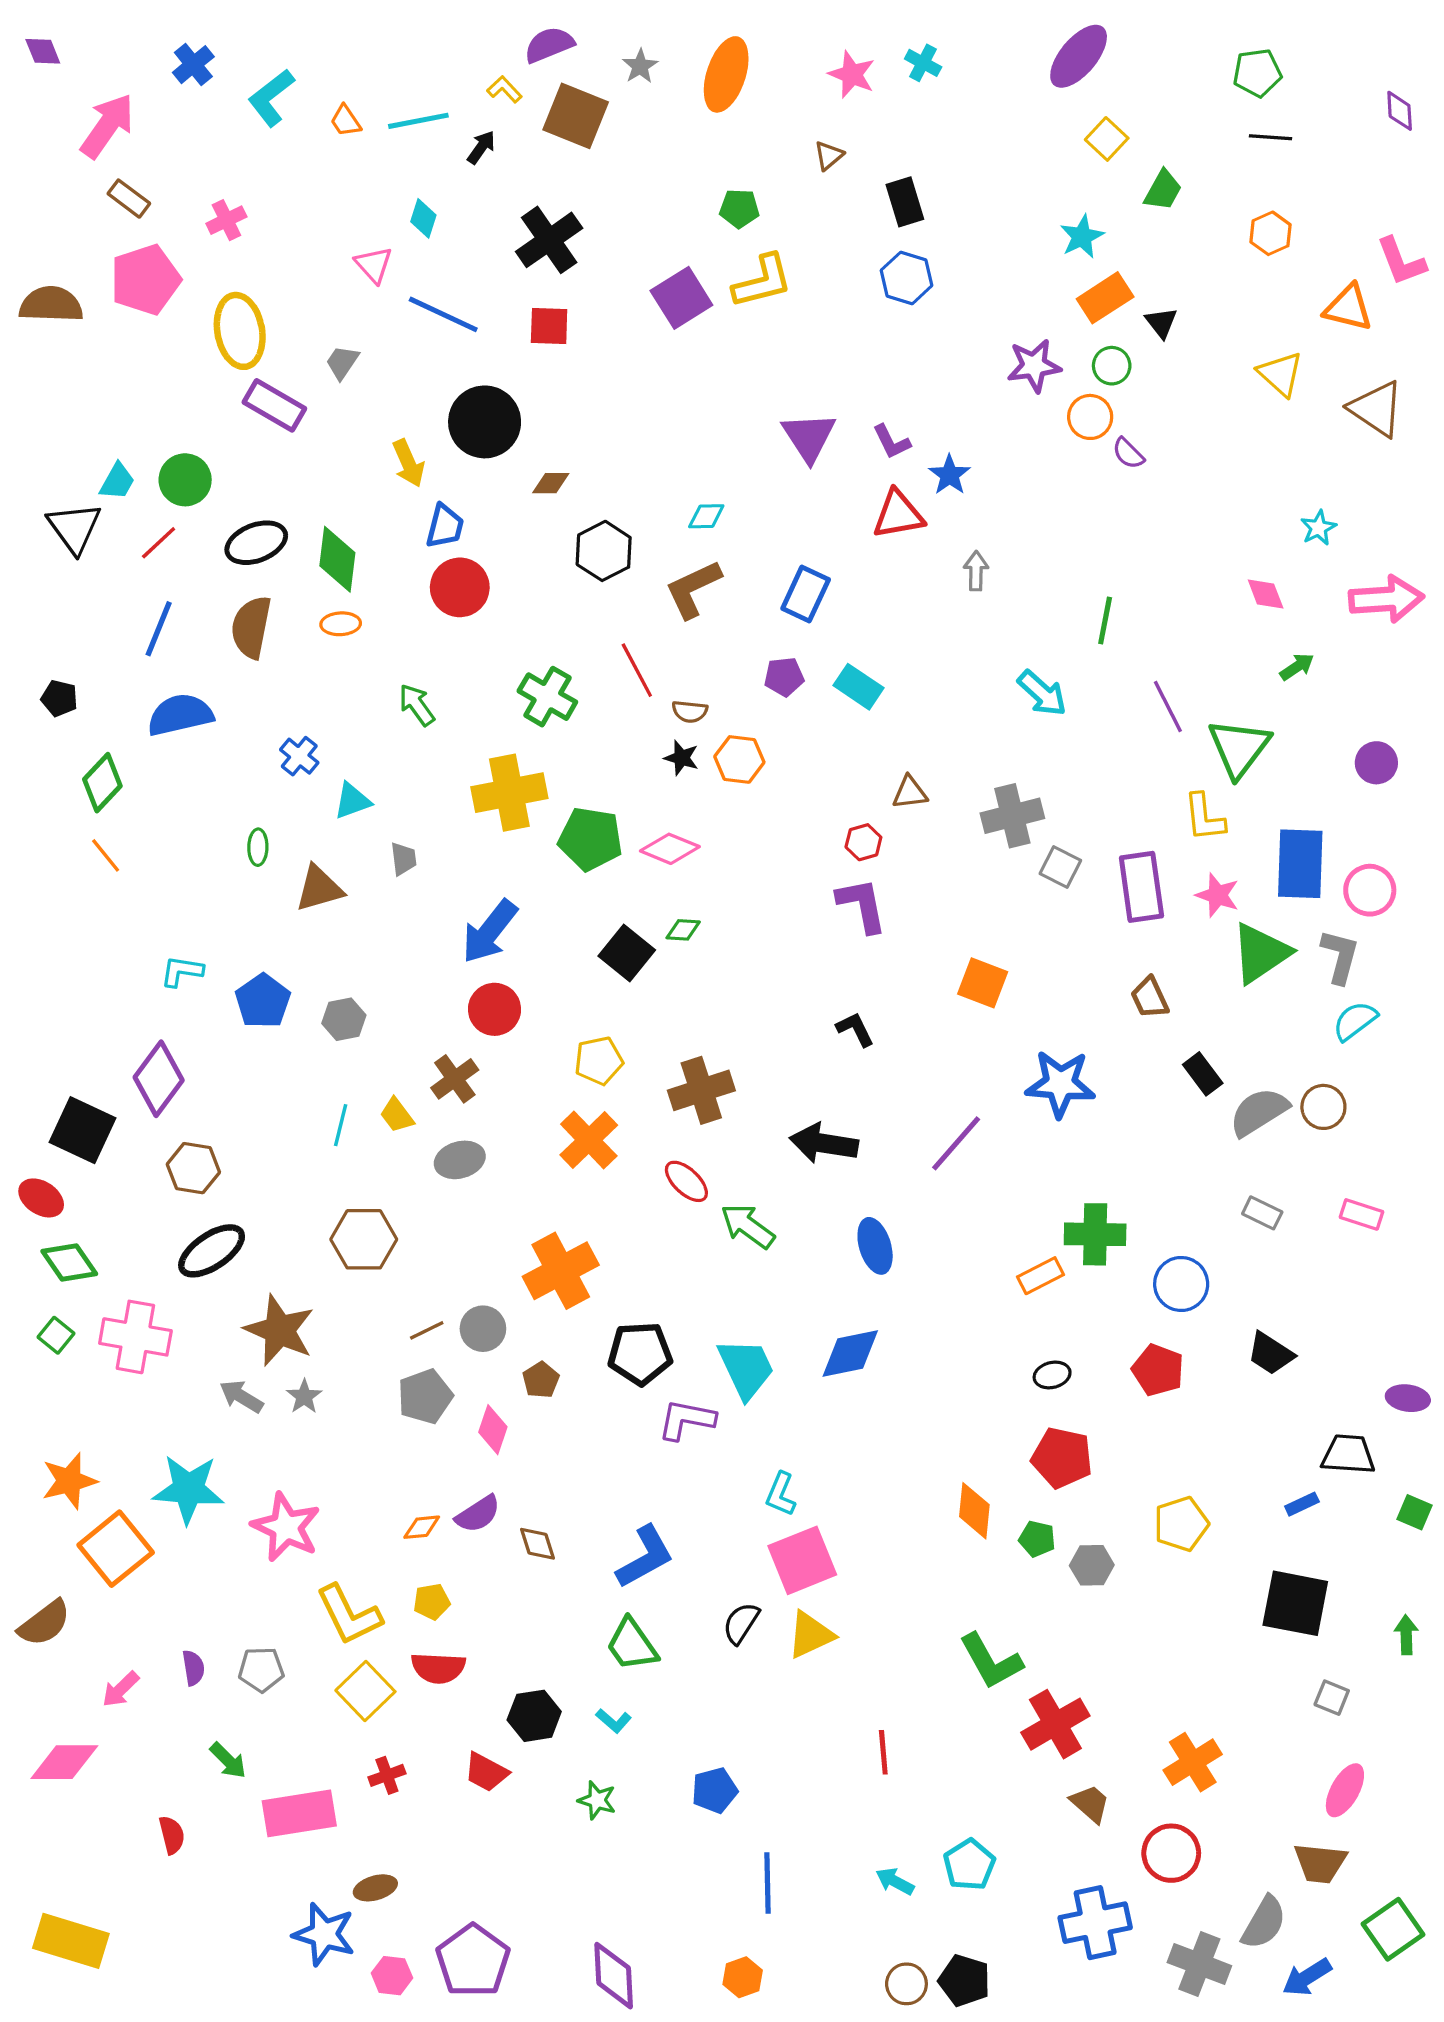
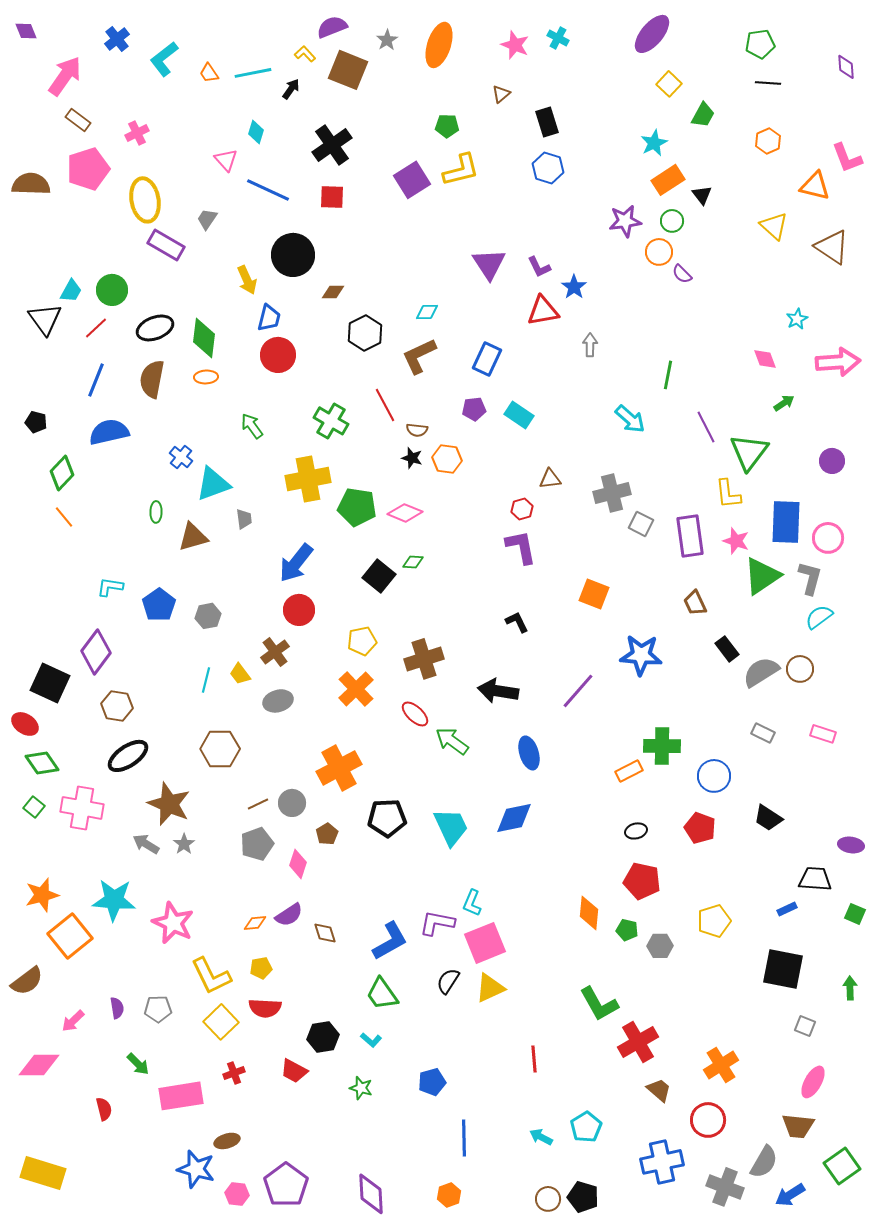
cyan triangle: (352, 801) -> (213, 484), size x1.5
purple L-shape: (686, 1420) -> (437, 923), moved

